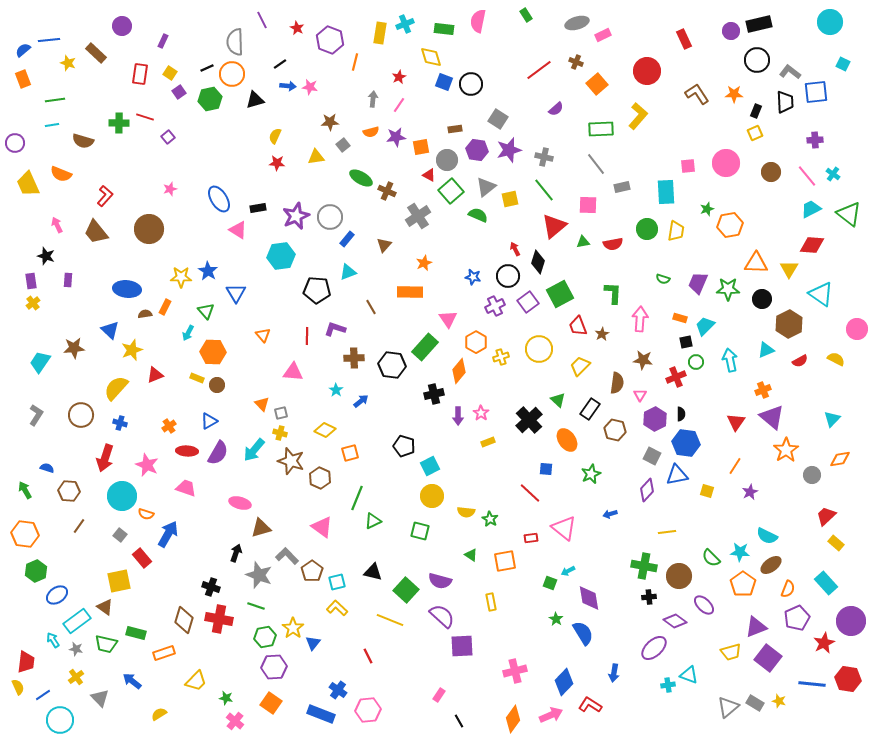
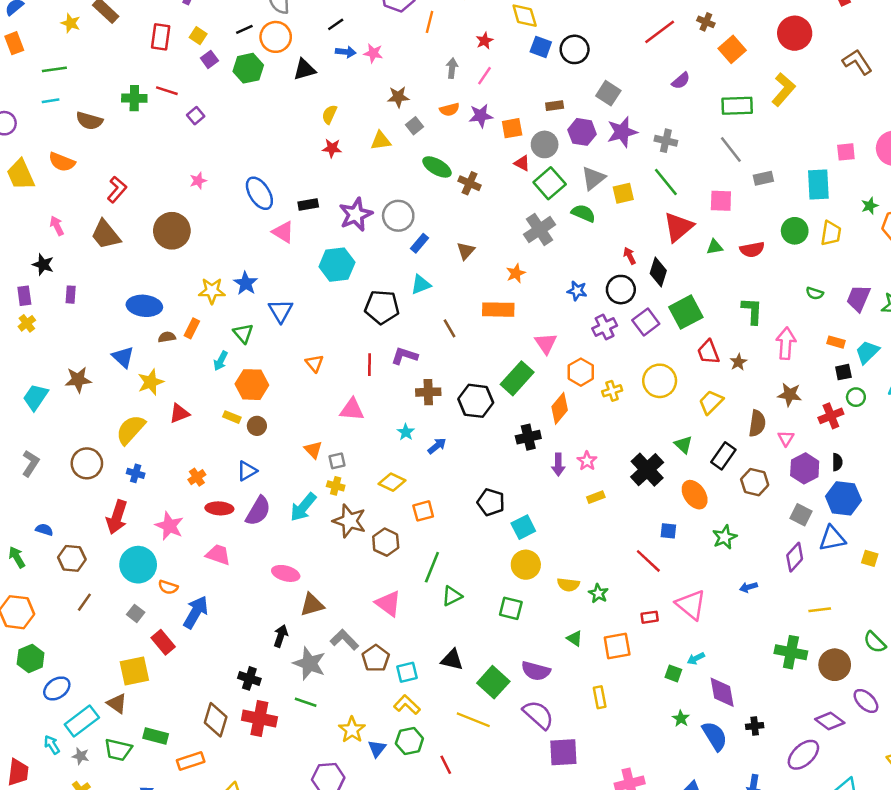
gray cross: (418, 216) -> (540, 230), moved
black cross: (649, 597) -> (755, 726), moved
green hexagon: (265, 637) -> (409, 741), moved

